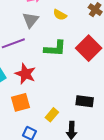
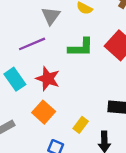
orange square: (21, 102) -> (44, 112), turned -30

